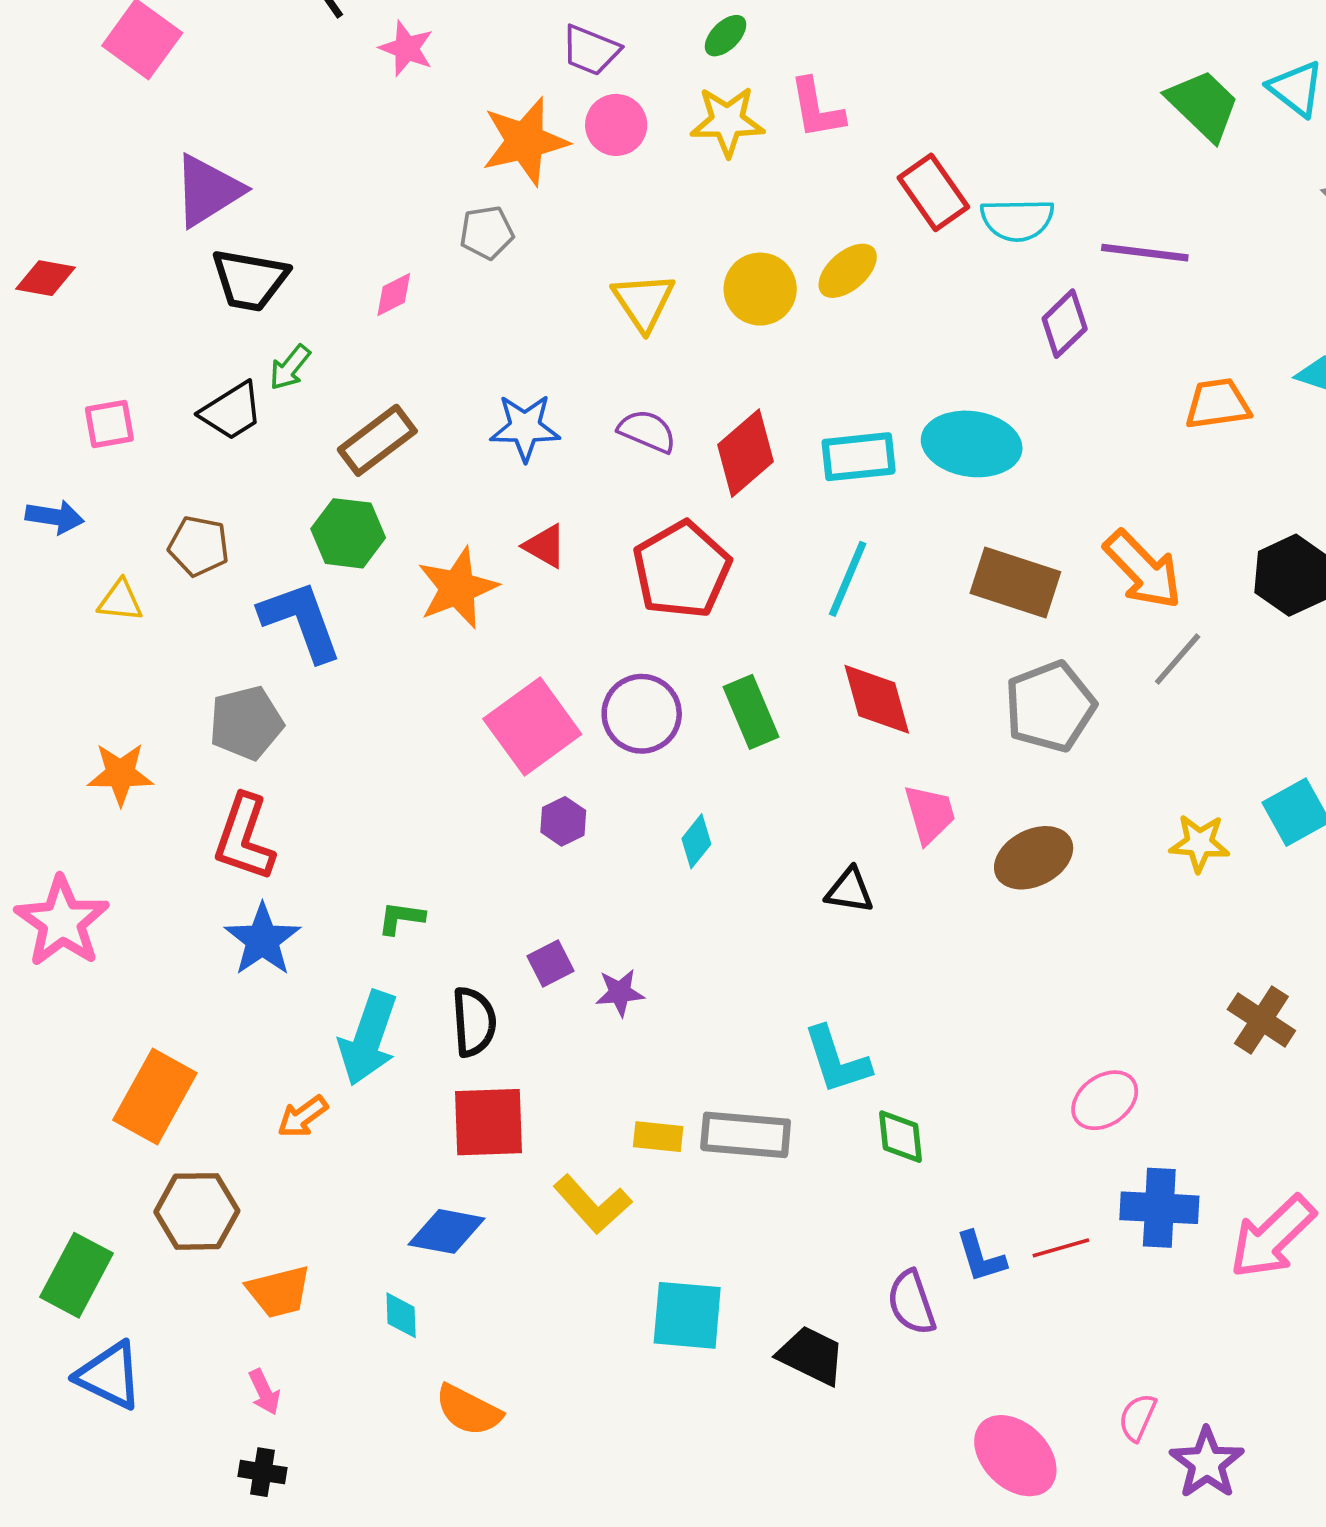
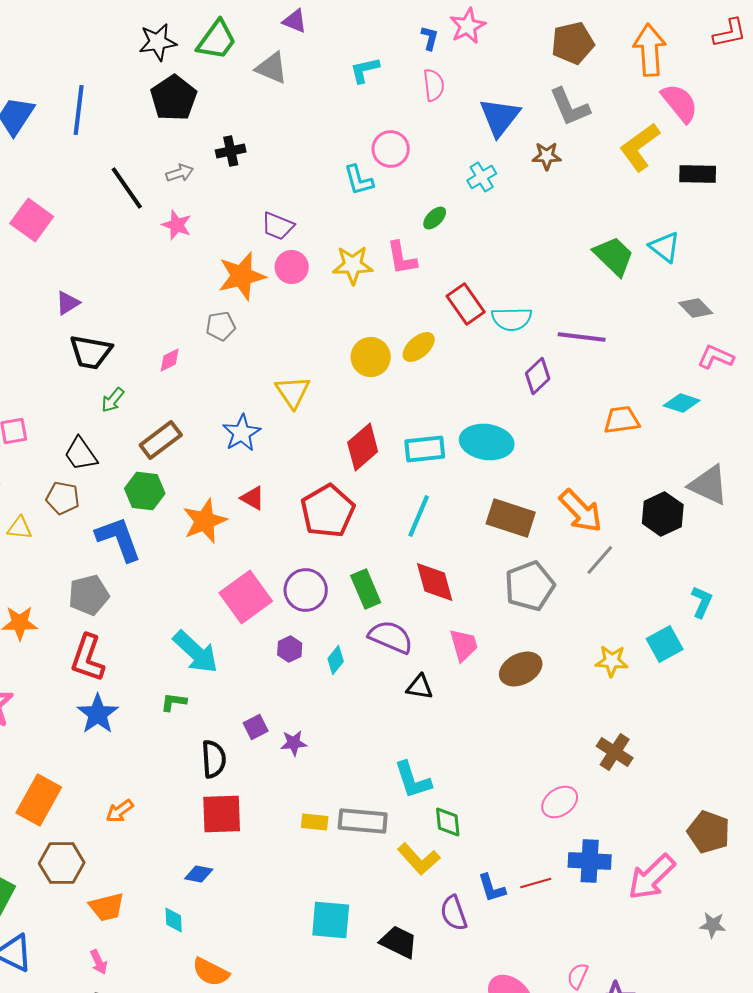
green ellipse: (726, 36) -> (435, 218), moved
purple triangle: (208, 191) -> (68, 303), size x0.6
yellow triangle: (643, 302) -> (293, 392), moved
black trapezoid: (232, 411) -> (81, 454), moved, turned 87
blue star: (525, 428) -> (242, 433), turned -30
purple semicircle: (647, 431) -> (391, 637), moved, size x1.4
purple hexagon: (563, 821) -> (290, 649), moved
brown cross: (1261, 1020) -> (615, 752), moved
cyan arrow: (368, 1038) -> (196, 652), moved, turned -66
yellow L-shape: (592, 1204) -> (419, 859), moved
blue diamond: (447, 1231) -> (199, 874), size x0.7

